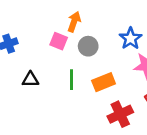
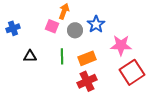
blue star: (131, 38) -> (96, 24), moved
red cross: (120, 114) -> (87, 81), moved

